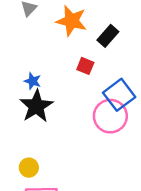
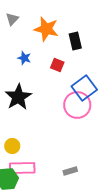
black rectangle: (108, 36) -> (75, 41), turned -54
blue star: (33, 81) -> (24, 58), moved

